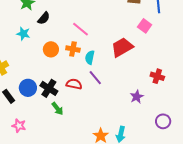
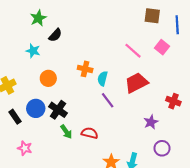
pink line: (80, 29) -> (133, 51), moved
red trapezoid: (122, 47) -> (136, 83), moved
orange circle: (51, 49) -> (48, 78), moved
red semicircle: (74, 84) -> (90, 133), moved
purple circle: (163, 121) -> (162, 148), moved

